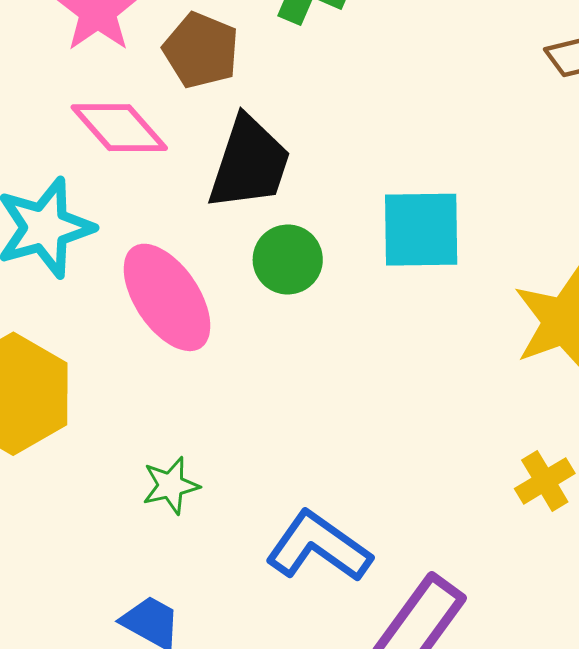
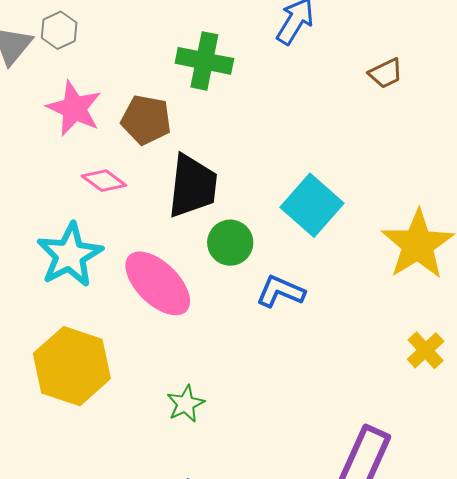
pink diamond: (119, 128) -> (104, 181), size x0.7
cyan square: (421, 230) -> (312, 205), turned -36
blue L-shape: (319, 547) -> (280, 292), moved, size x0.7

